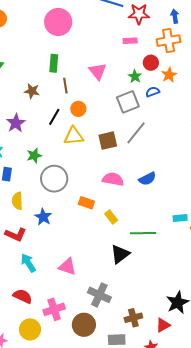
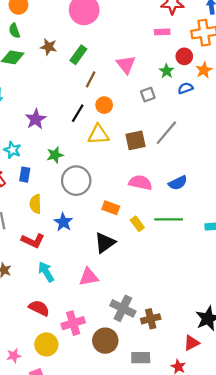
green rectangle: (54, 63) -> (78, 55), turned 30
brown line: (65, 86) -> (91, 79), turned 35
brown star: (32, 91) -> (49, 47), moved
gray square: (128, 102) -> (148, 95), moved, size x0.6
green line: (143, 233) -> (169, 219), moved
black triangle: (120, 254) -> (105, 243), moved
pink triangle: (67, 267) -> (89, 277), turned -30
brown cross: (133, 318) -> (151, 319), moved

